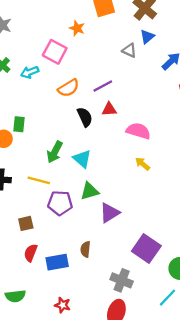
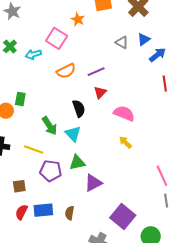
blue triangle: (147, 37) -> (144, 39), moved
red triangle: (109, 109) -> (100, 92), turned -48
black semicircle: (85, 117) -> (79, 108), moved
green arrow: (55, 152) -> (50, 126), turned -66
blue rectangle: (57, 262) -> (43, 210), moved

